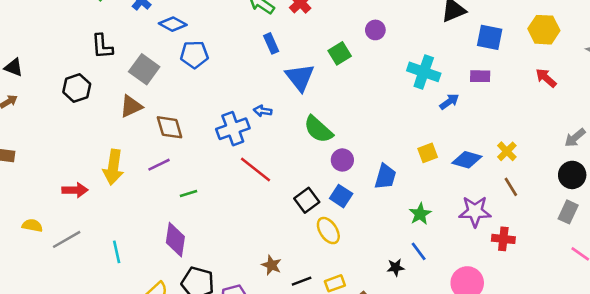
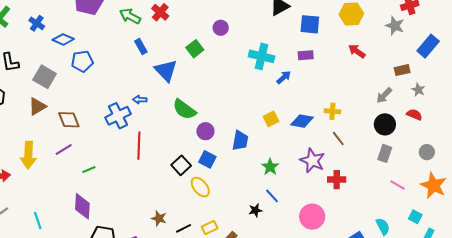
yellow cross: (507, 151) -> (332, 111), turned -35
red line: (255, 170) -> (139, 146), turned 60
purple star: (475, 211) -> (312, 161), turned 30

